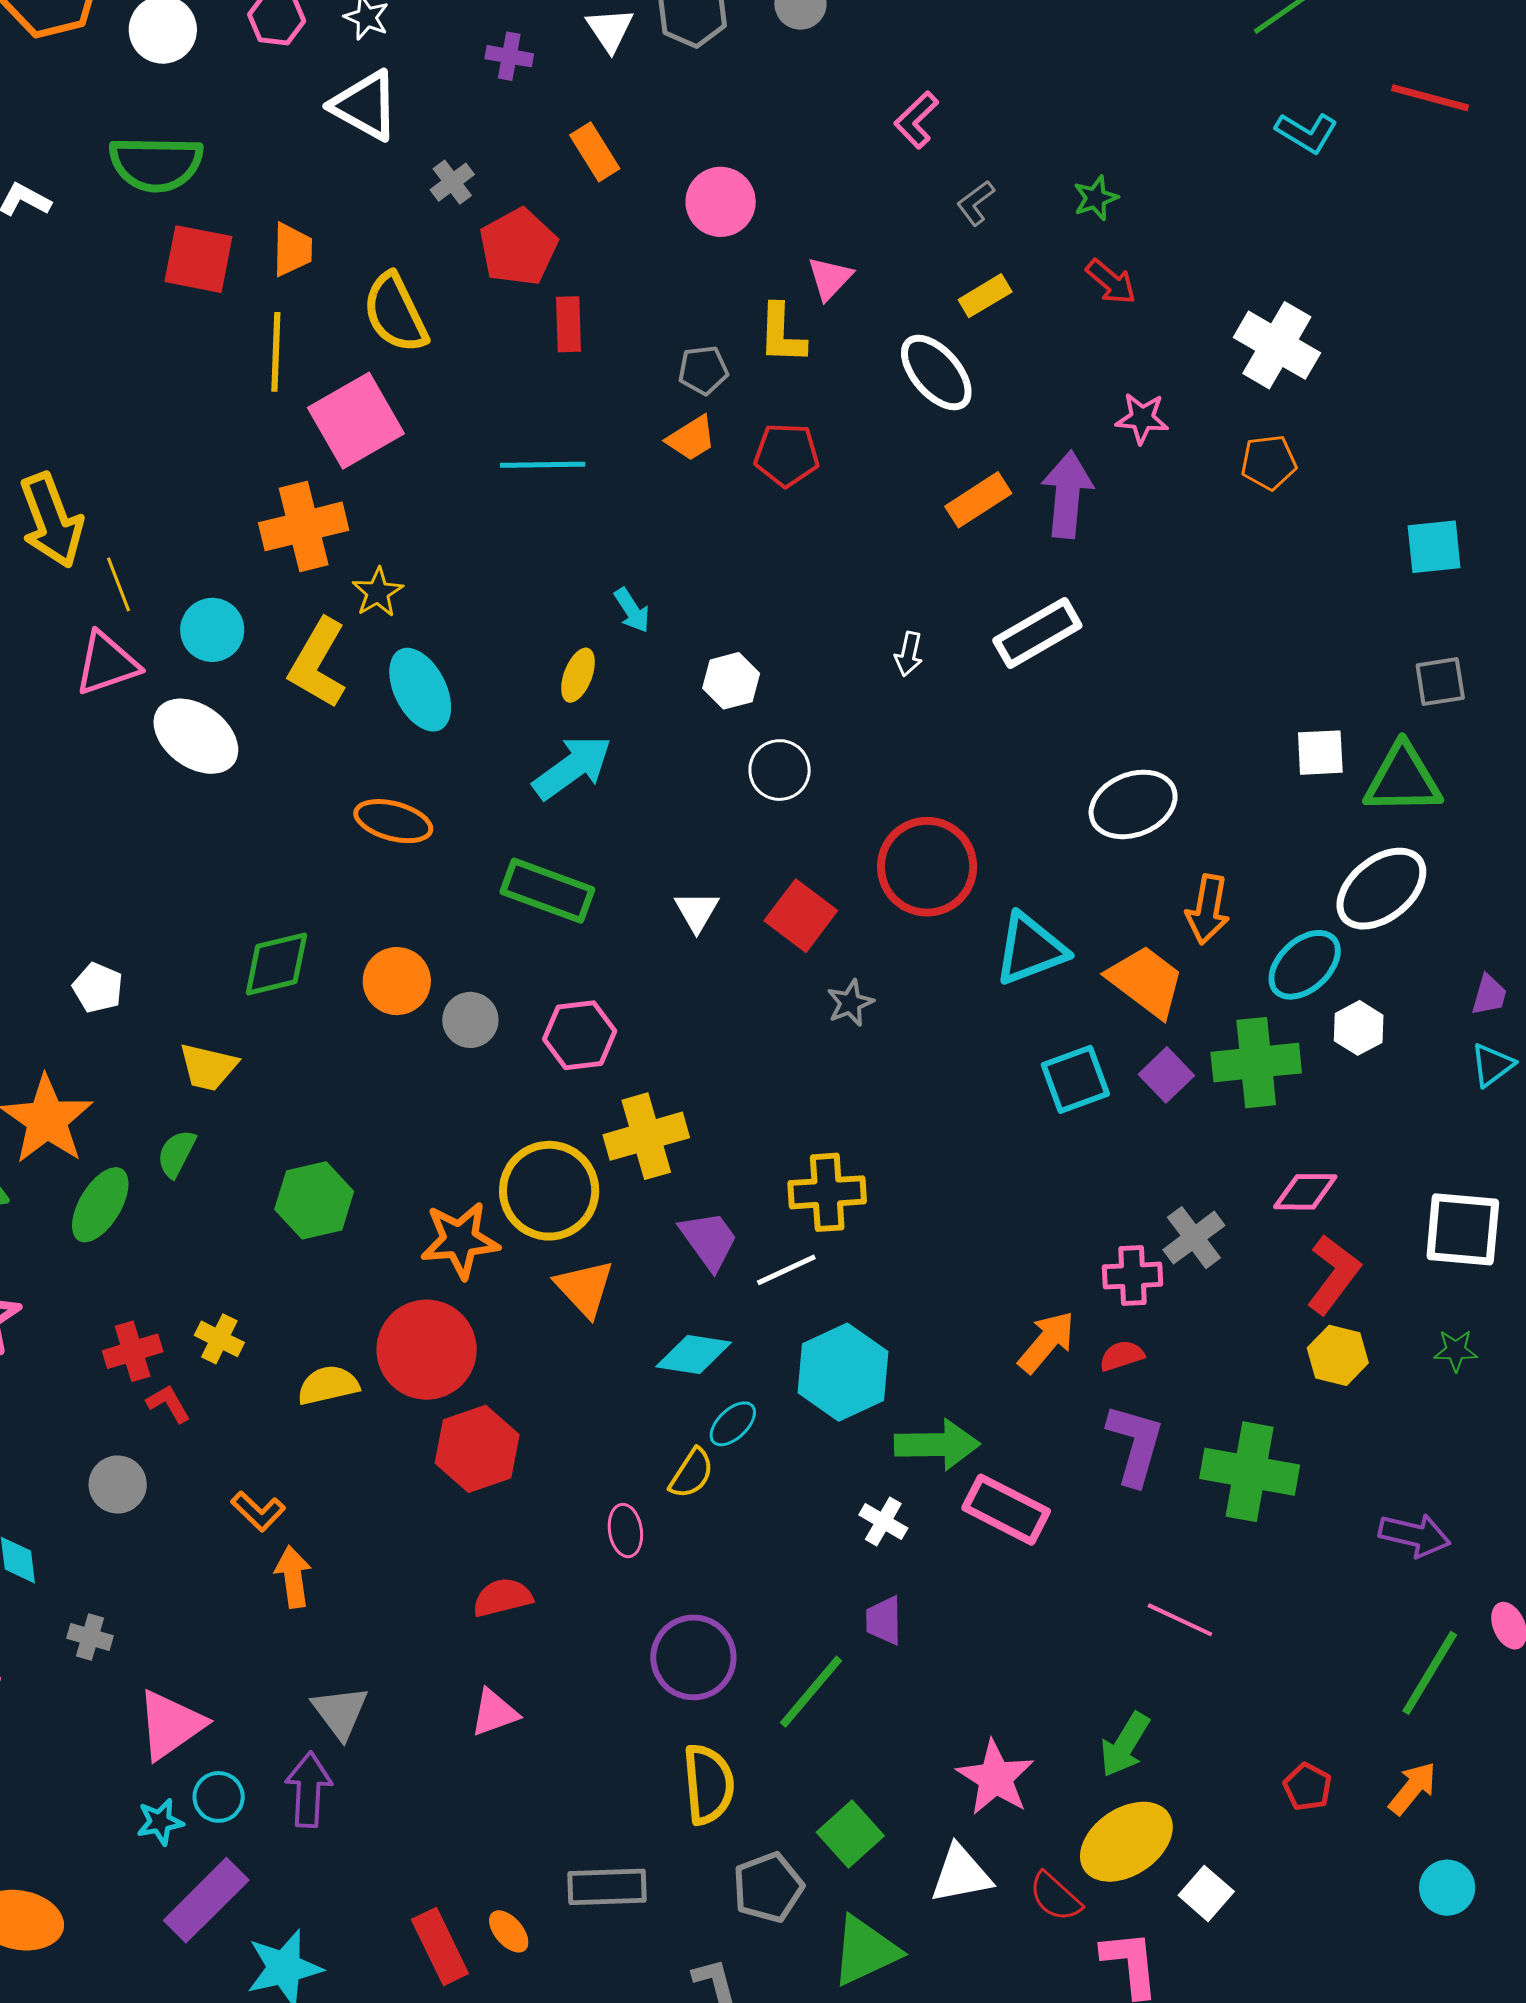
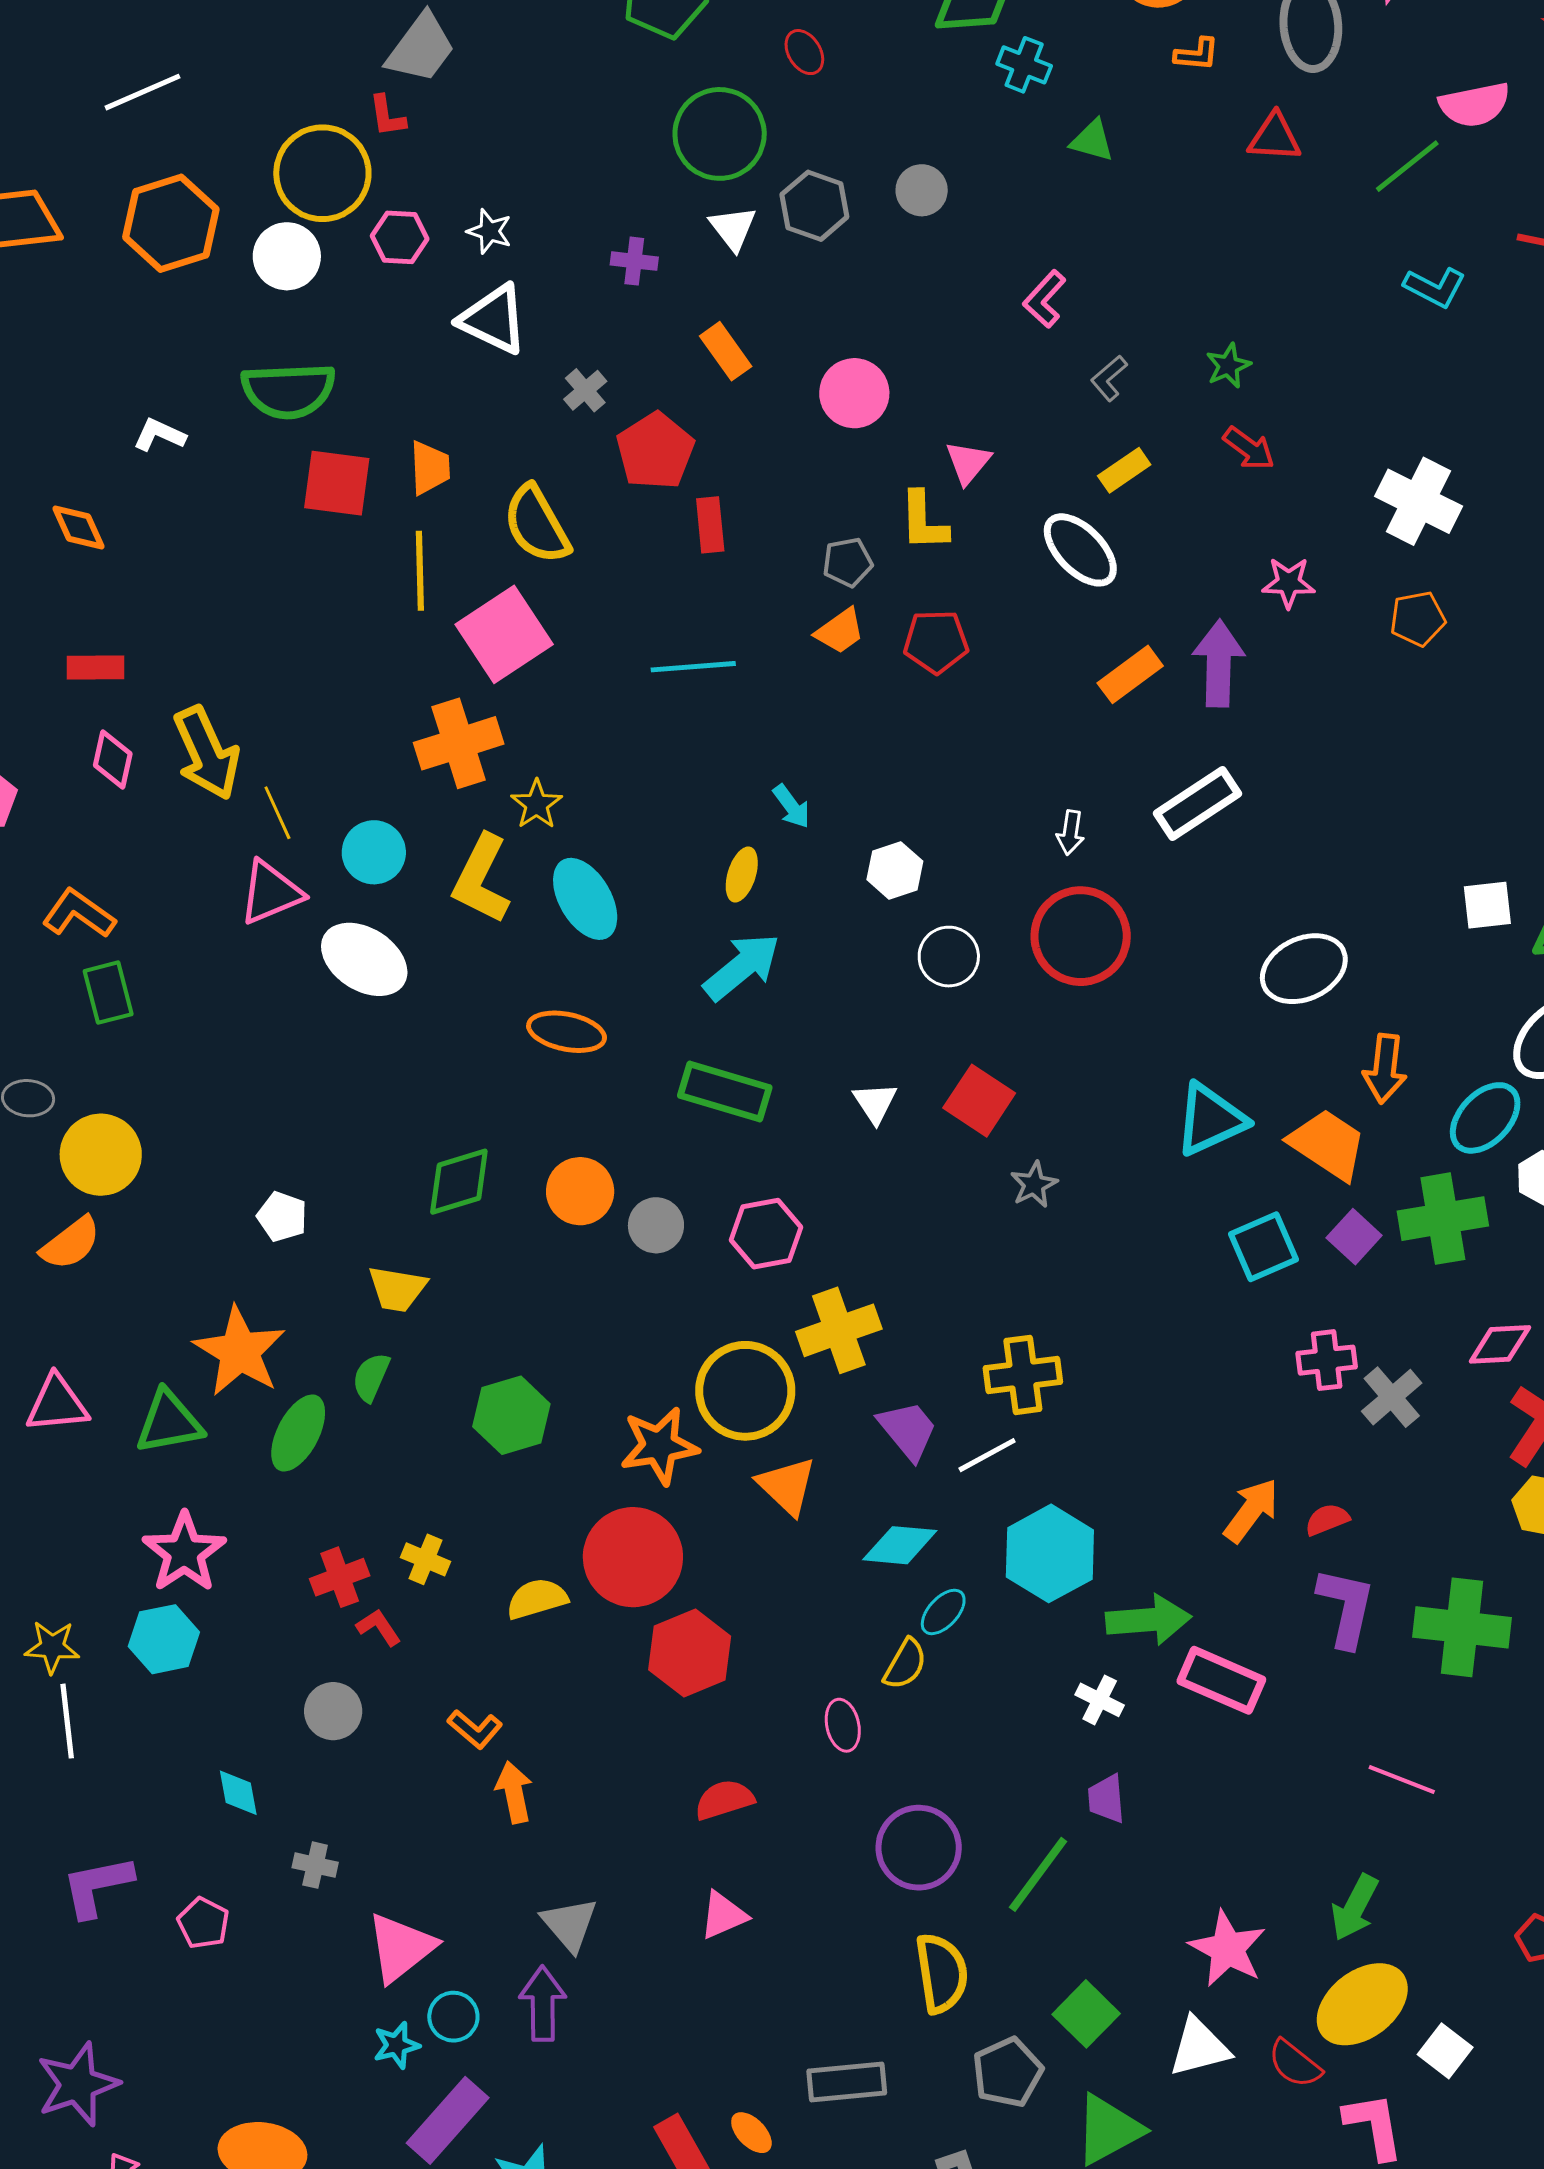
red circle: (927, 867) -> (1081, 936), moved
pink cross: (1132, 1276) -> (1327, 1360), moved

